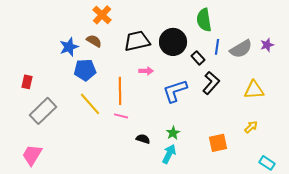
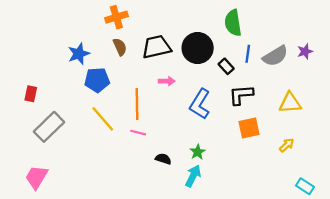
orange cross: (102, 15) -> (116, 17), turned 30
brown semicircle: (94, 41) -> (120, 47), moved, turned 35
black L-shape: (211, 83) -> (241, 95), turned -135
blue L-shape: (175, 91) -> (200, 104), turned -40
orange square: (218, 143) -> (249, 128), moved

